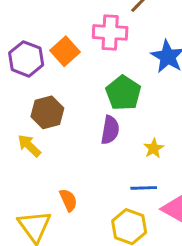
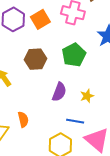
brown hexagon: (47, 112) -> (35, 59), moved
purple semicircle: (110, 130) -> (59, 92), moved

